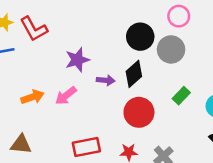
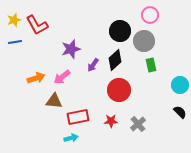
purple arrow: (106, 80) -> (93, 65), turned 120
green rectangle: (181, 96) -> (151, 65), moved, turned -56
brown triangle: (21, 144) -> (54, 101), moved

